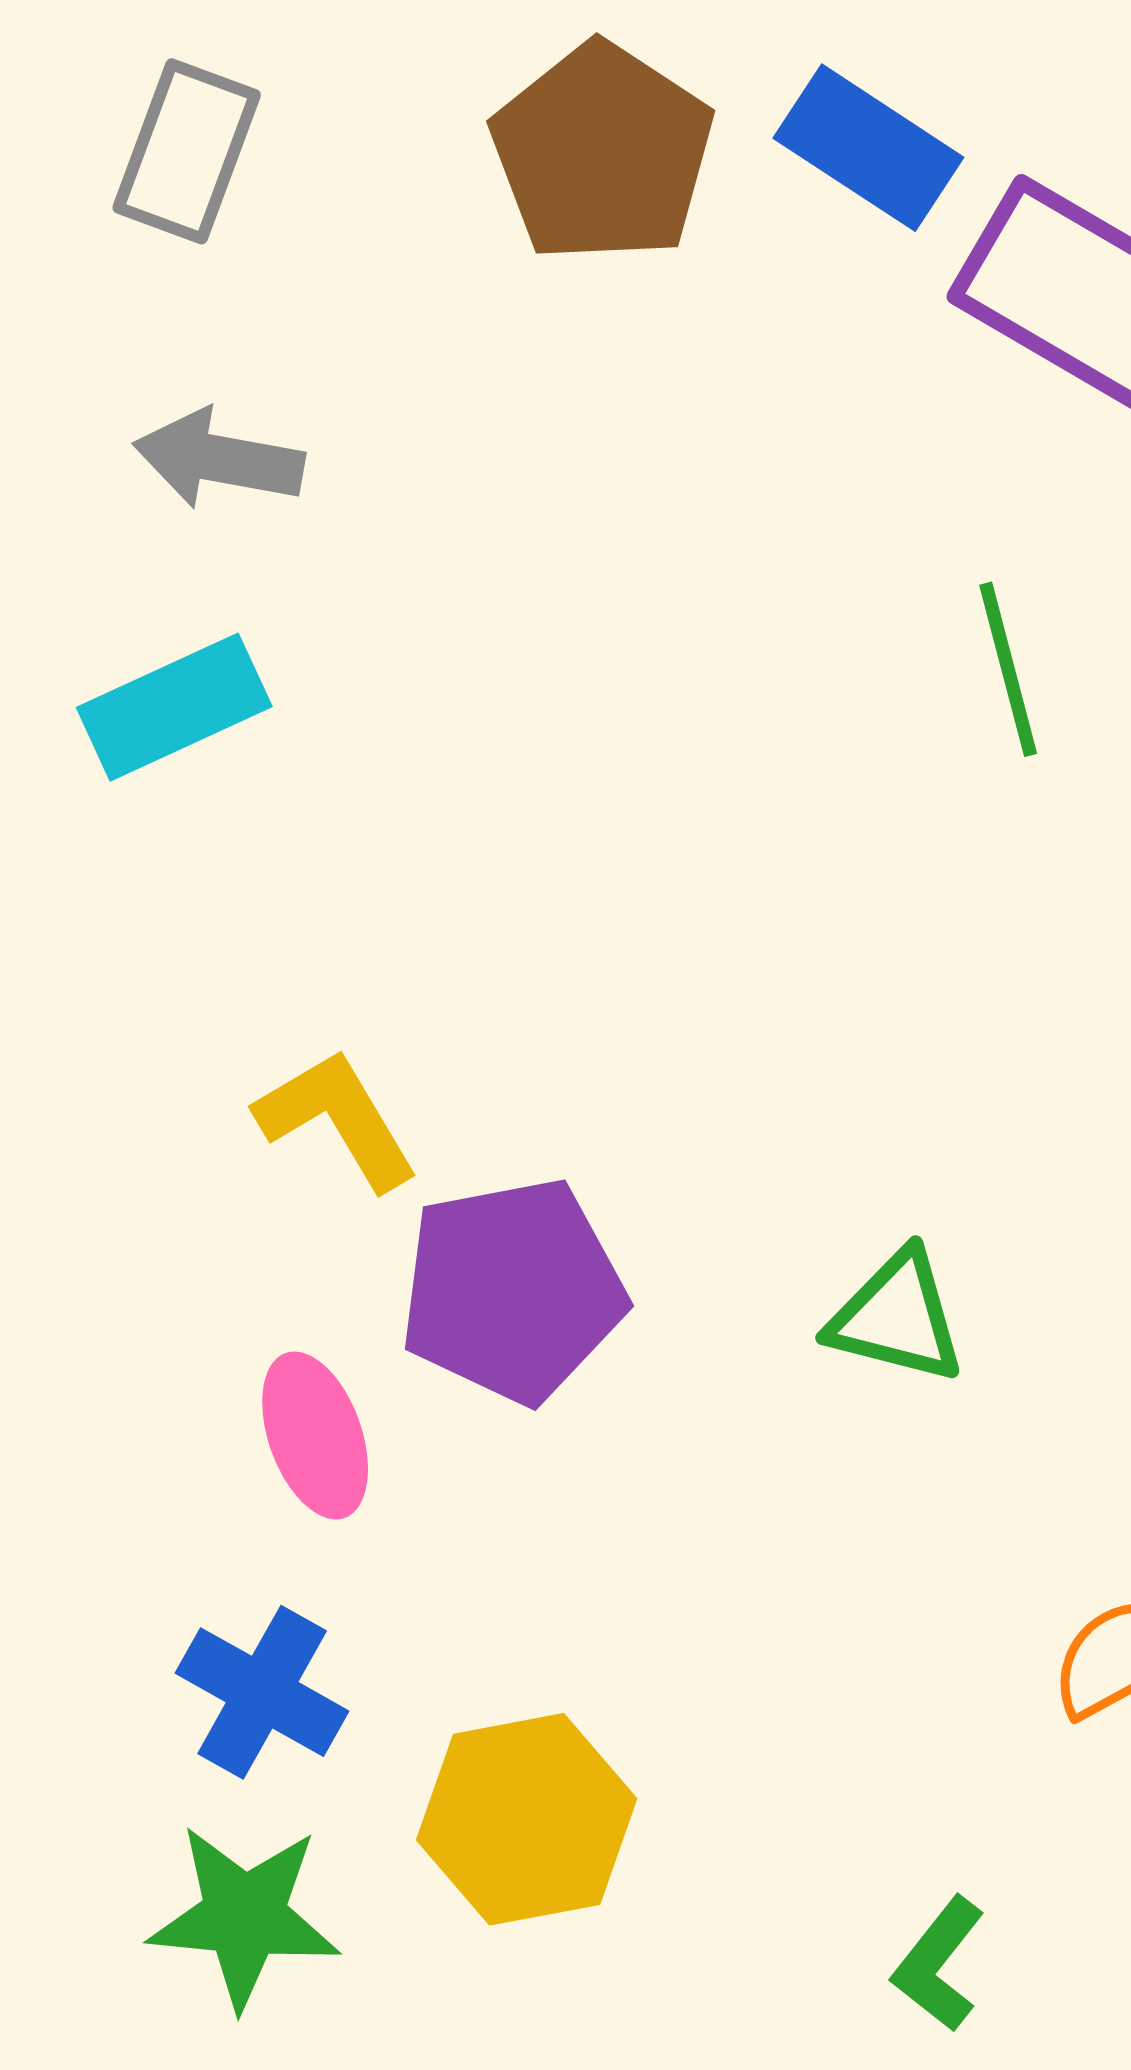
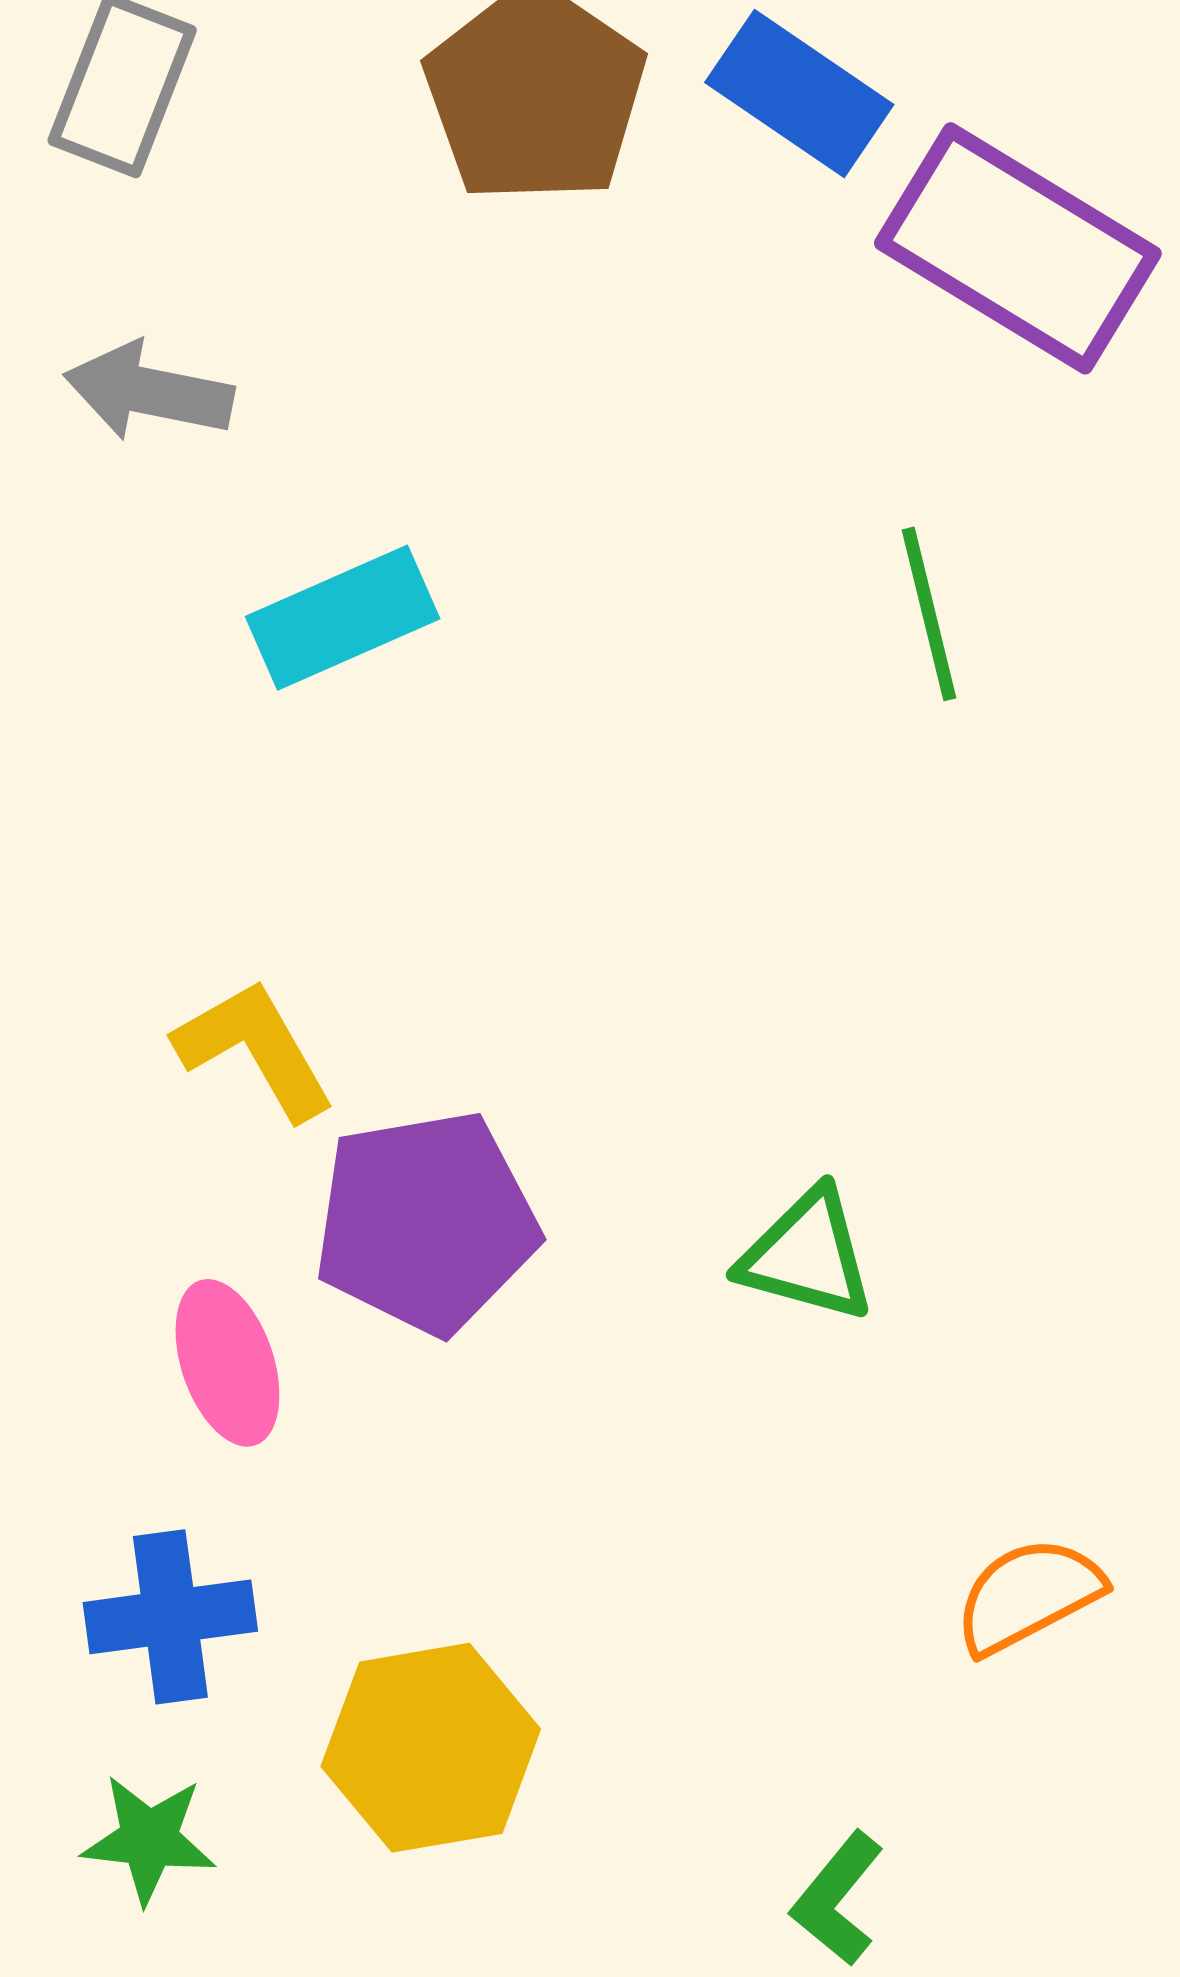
cyan rectangle: (174, 707) -> (343, 618), moved
blue cross: (262, 1692) -> (170, 1617), turned -38
green star: (244, 1916) -> (149, 1839), size x0.7

